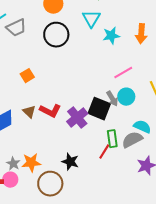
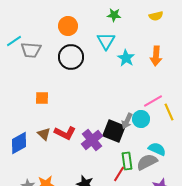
gray trapezoid: (16, 28) -> (31, 50), turned 30
cyan star: (111, 36) -> (126, 58), turned -30
pink line: (123, 73) -> (153, 101), moved
orange square: (27, 76) -> (42, 98), turned 32
gray arrow: (112, 99) -> (127, 121), turned 56

